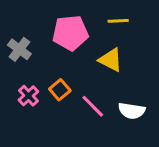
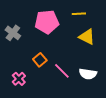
yellow triangle: (111, 60) -> (87, 37), moved
pink cross: (28, 96) -> (19, 79), moved

